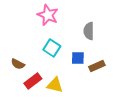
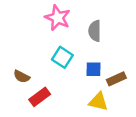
gray semicircle: (89, 31) -> (95, 31), moved
yellow triangle: (55, 85) -> (98, 102), moved

